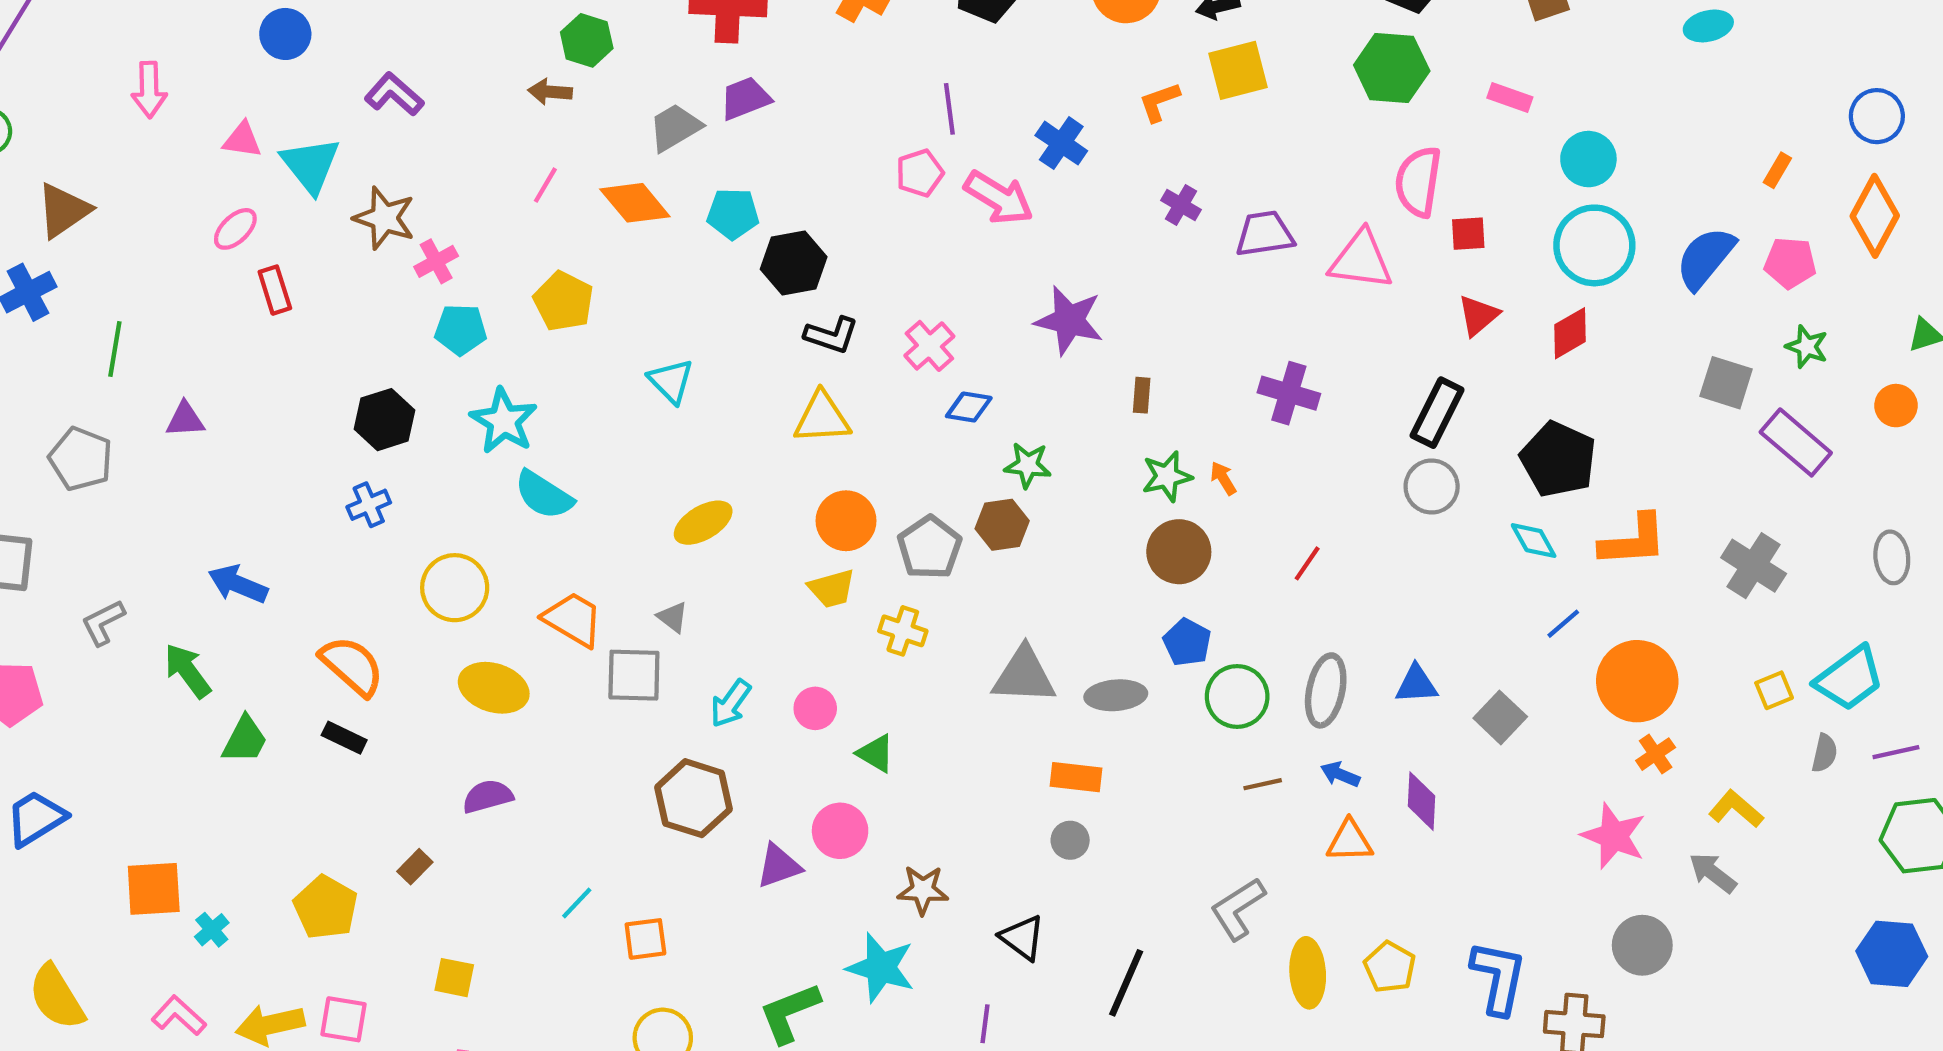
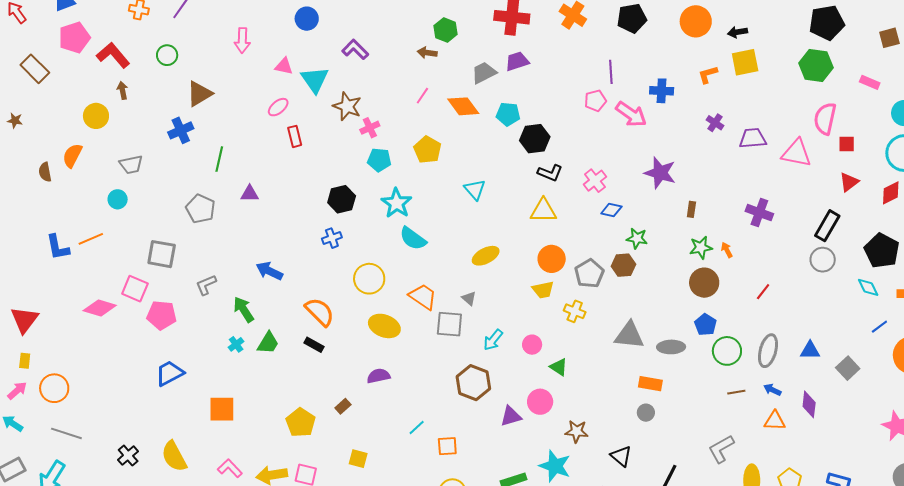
blue cross: (1061, 143) -> (662, 91), turned -35
cyan cross: (212, 930) -> (236, 344), moved

